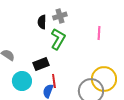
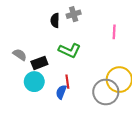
green L-shape: (58, 39) -> (69, 50), moved, turned 85
black rectangle: (41, 64) -> (39, 63), moved

